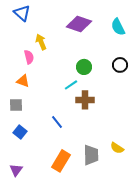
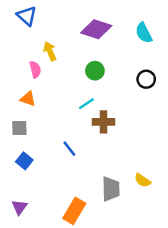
green circle: (84, 67) -> (95, 71), moved
orange rectangle: (61, 161) -> (74, 211), moved

